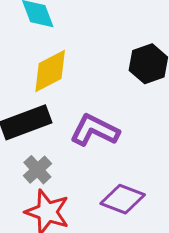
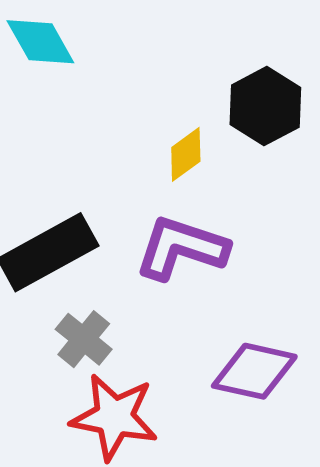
yellow diamond: (50, 71) -> (186, 154), moved, size x0.6

